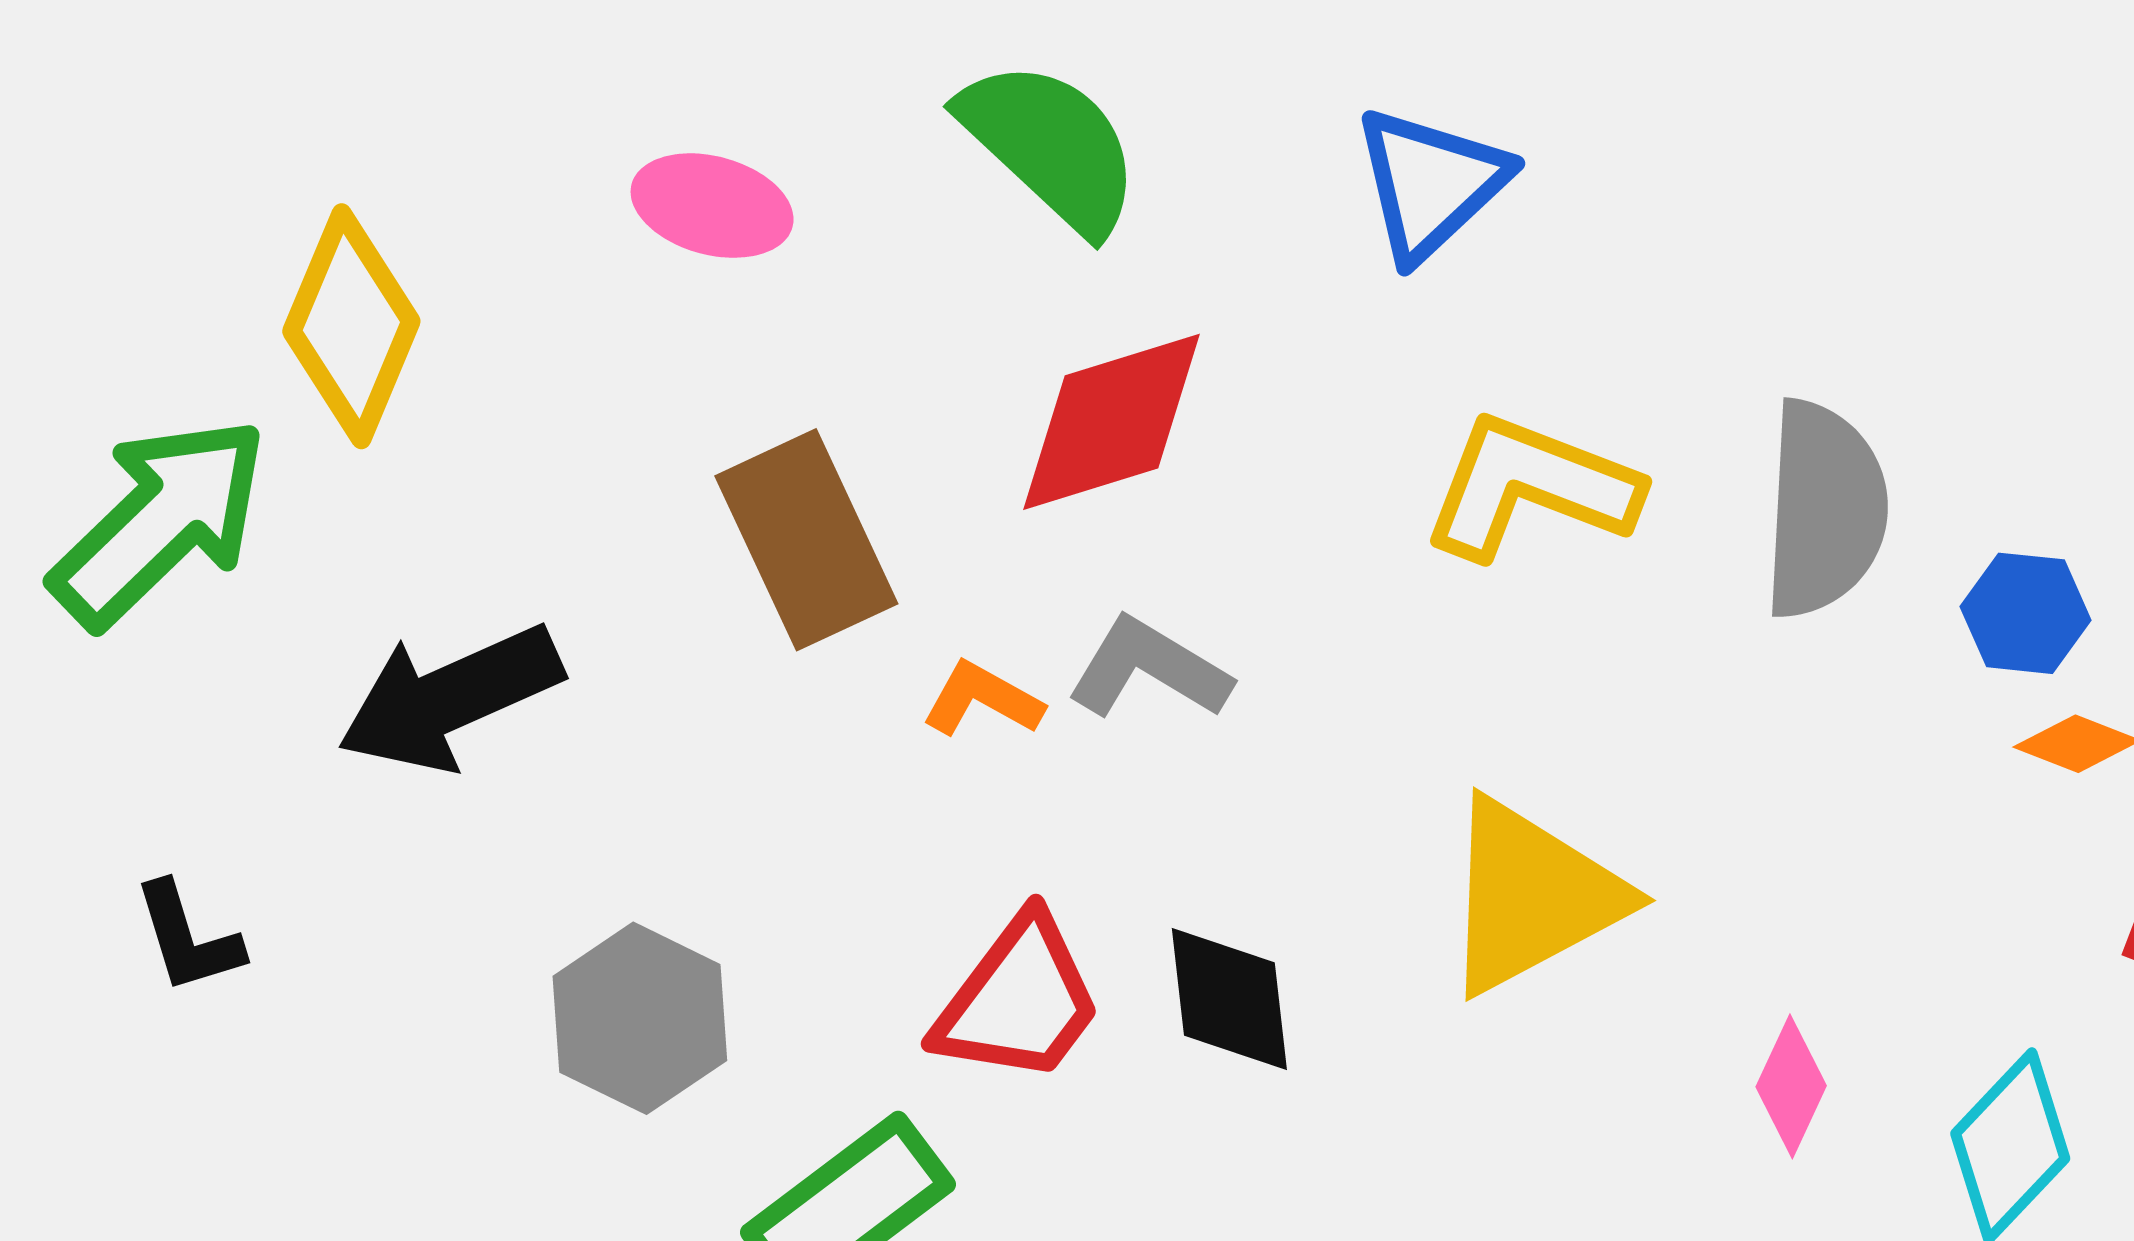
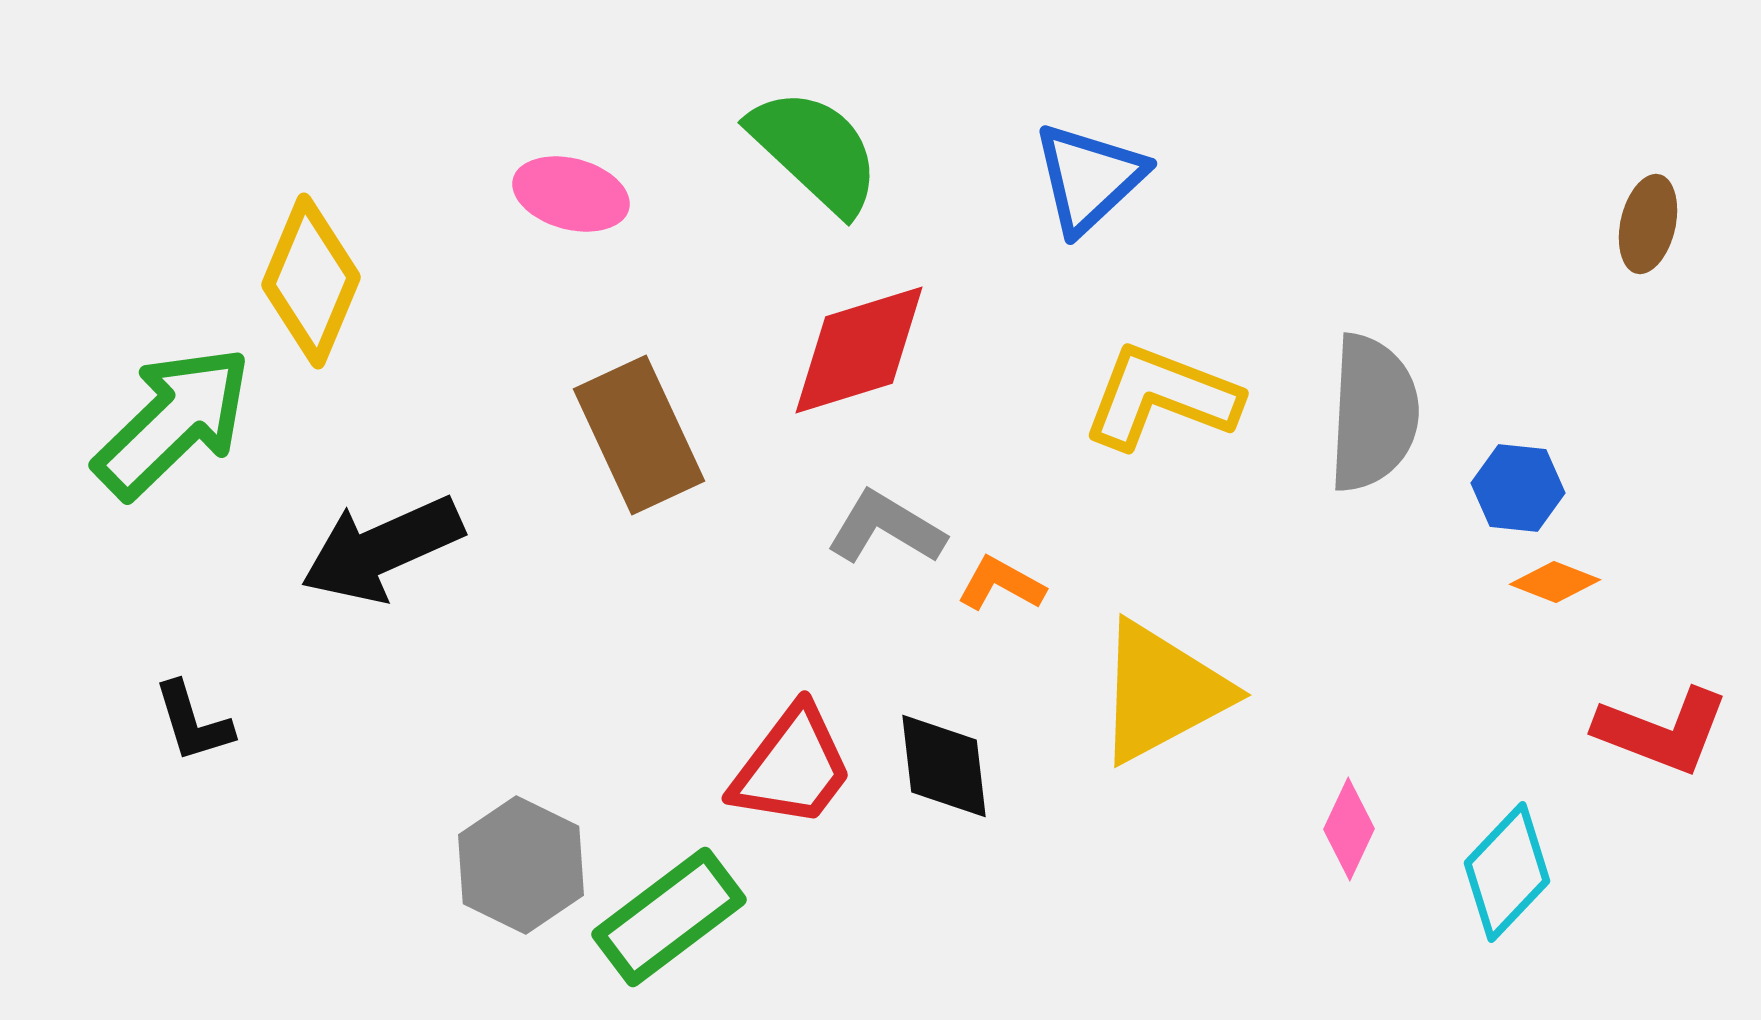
orange L-shape: (983, 699) -> (1001, 584), moved
gray hexagon: (640, 1018) -> (521, 865), moved

